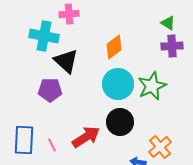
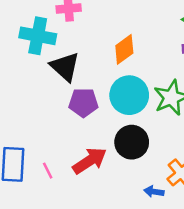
purple pentagon: (50, 90) -> (83, 103), moved

